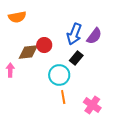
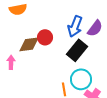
black rectangle: (76, 58) -> (77, 50), size x1.5
cyan circle: (59, 75) -> (81, 79), moved

